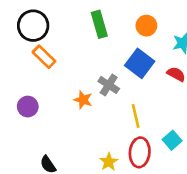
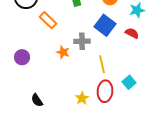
orange rectangle: (44, 57) -> (48, 20), moved
gray cross: (109, 85) -> (82, 41), turned -35

